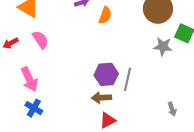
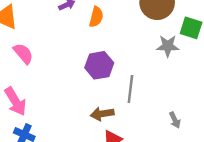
purple hexagon: (106, 74) -> (99, 65), moved
gray arrow: (172, 109) -> (175, 120), moved

